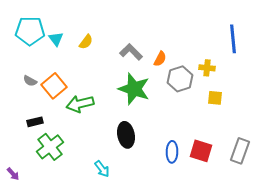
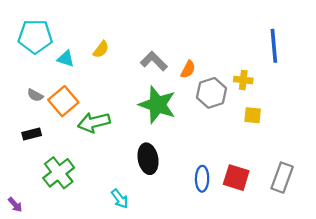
cyan triangle: (56, 39) -> (66, 59), moved, turned -35
black rectangle: (35, 122) -> (32, 134), moved

